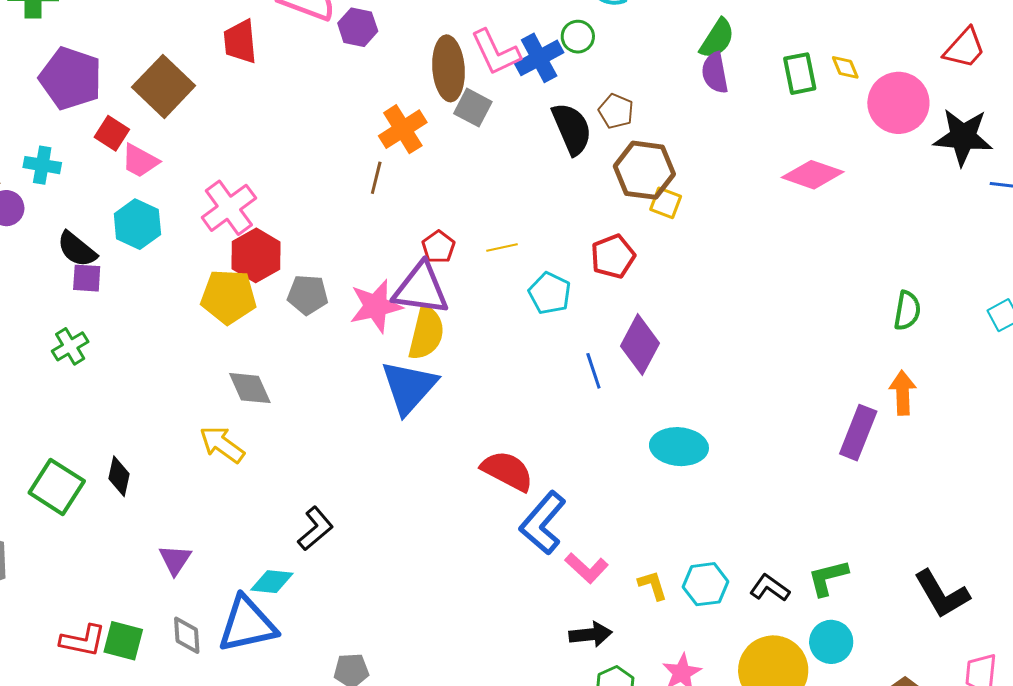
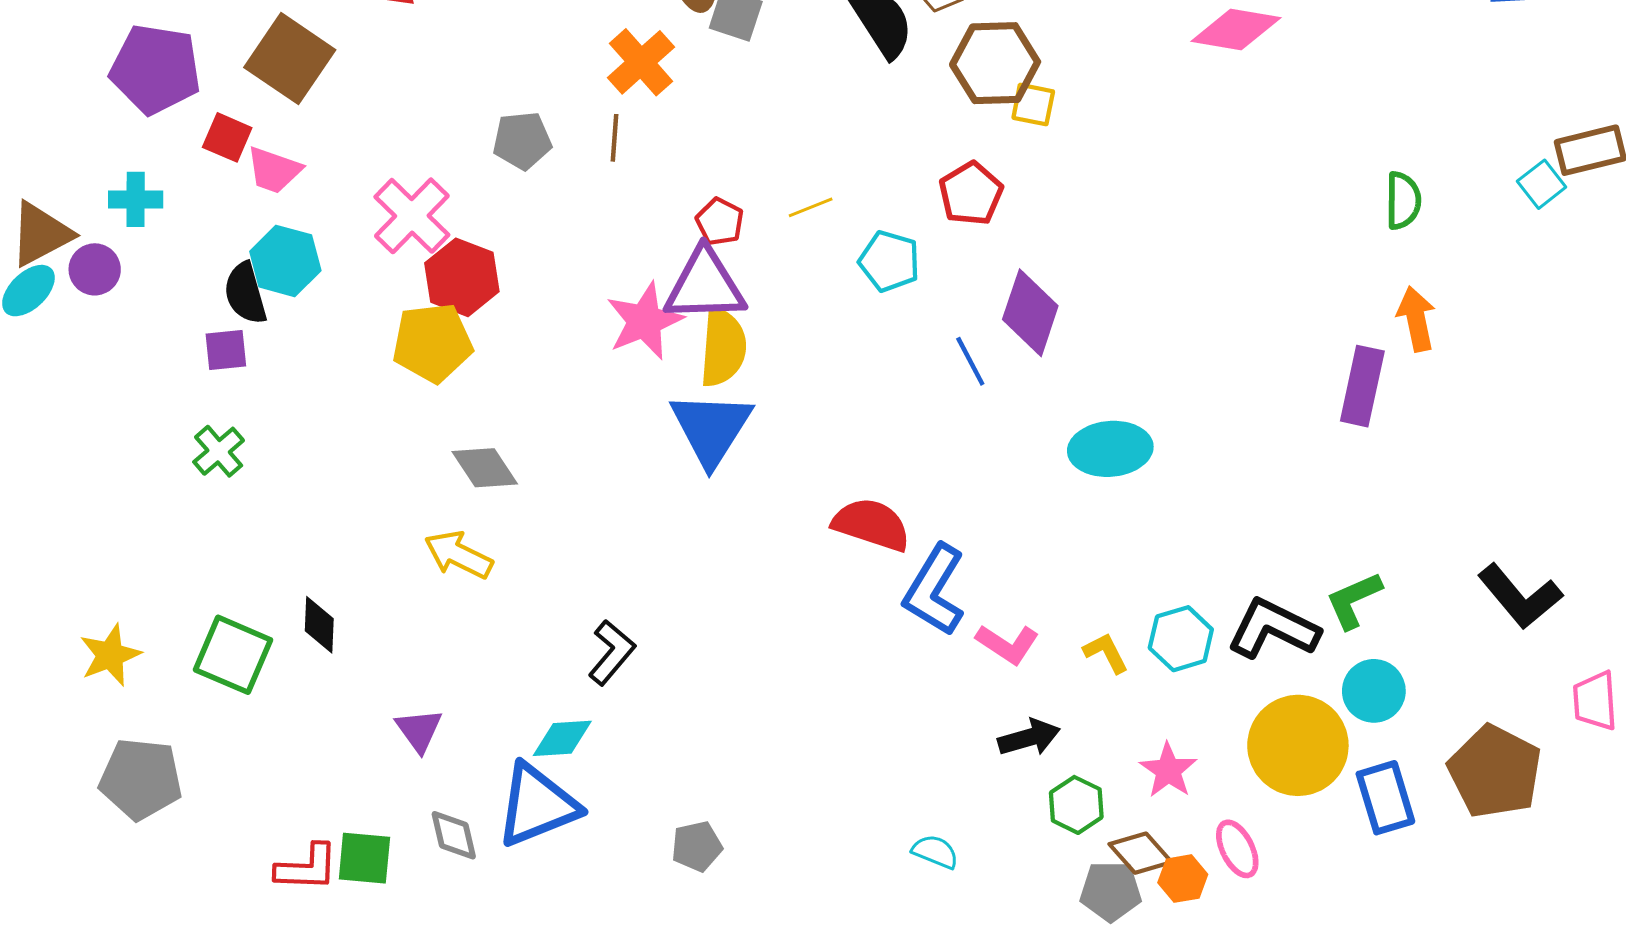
black semicircle: (77, 249) -> (245, 293), moved, turned 45
gray pentagon: (308, 295) -> (522, 141), moved
black L-shape: (770, 588) -> (1273, 629), size x1.6

